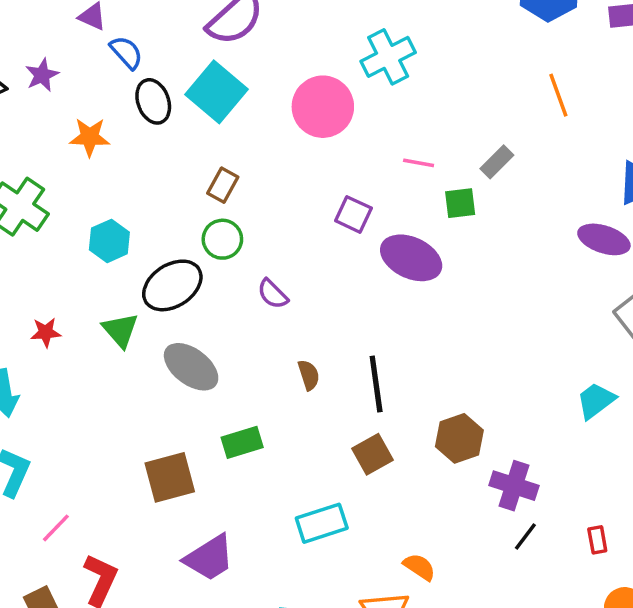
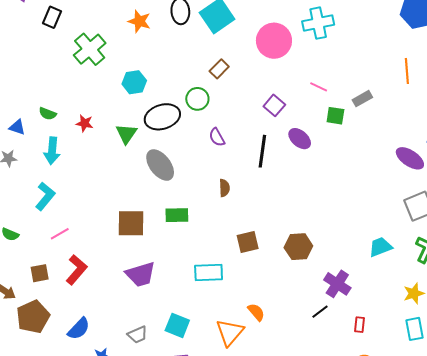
brown rectangle: (223, 185) -> (219, 69), moved
purple ellipse: (411, 258) -> (300, 139), size x0.7
black line: (376, 384) -> (262, 151), moved
purple cross: (514, 486) -> (337, 284), moved

